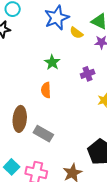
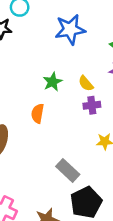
yellow semicircle: (76, 33) -> (86, 83), moved
gray rectangle: (43, 134) -> (68, 170), moved

